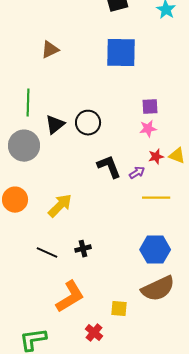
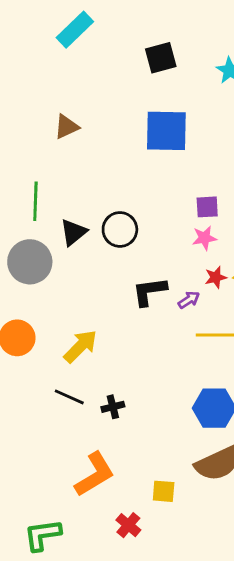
black L-shape: (109, 167) -> (149, 291), turned -76
black line: (47, 253) -> (69, 397), moved

